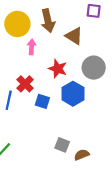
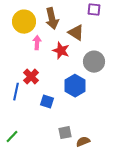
red star: (58, 69) -> (61, 51), moved
blue square: (42, 101) -> (47, 102), moved
gray square: (62, 145) -> (65, 133), turned -32

